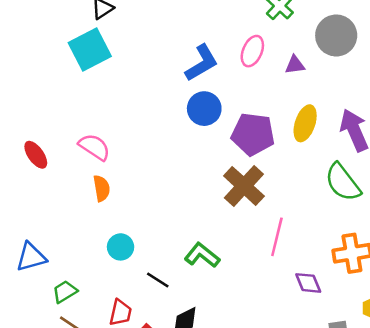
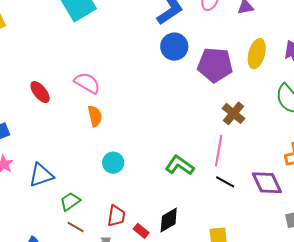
brown cross: (244, 186) -> (234, 113), moved, size x0.7
pink line: (277, 237) -> (219, 151), moved
black line: (158, 280) -> (225, 182), moved
purple diamond: (308, 283) -> (267, 183), size x1.4

